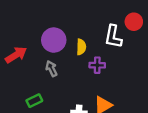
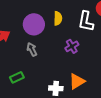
yellow semicircle: (81, 47) -> (58, 18), moved
purple cross: (97, 65) -> (72, 46), turned -32

